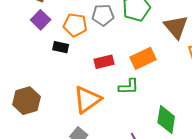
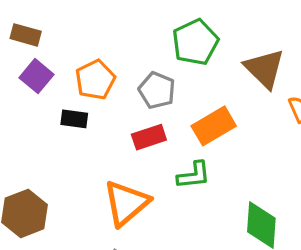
gray pentagon: (103, 15) -> (157, 90), moved, turned 30
orange pentagon: (75, 25) -> (95, 80), turned -30

